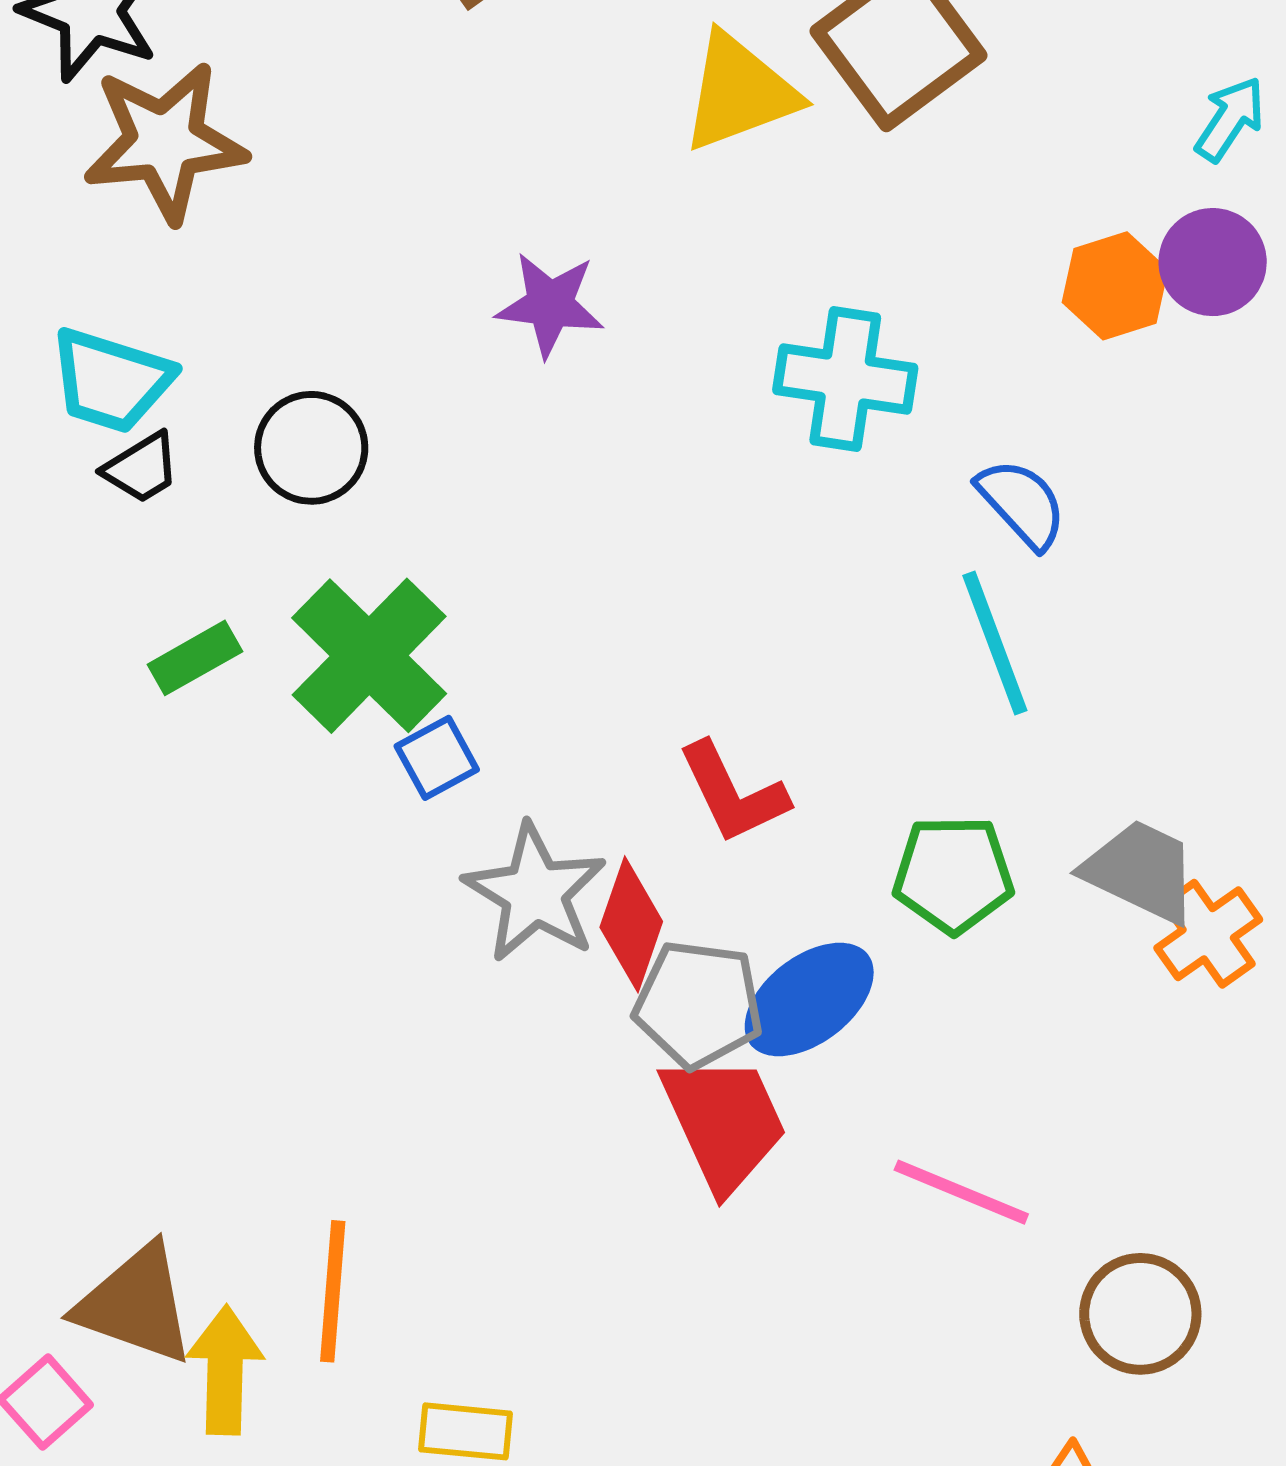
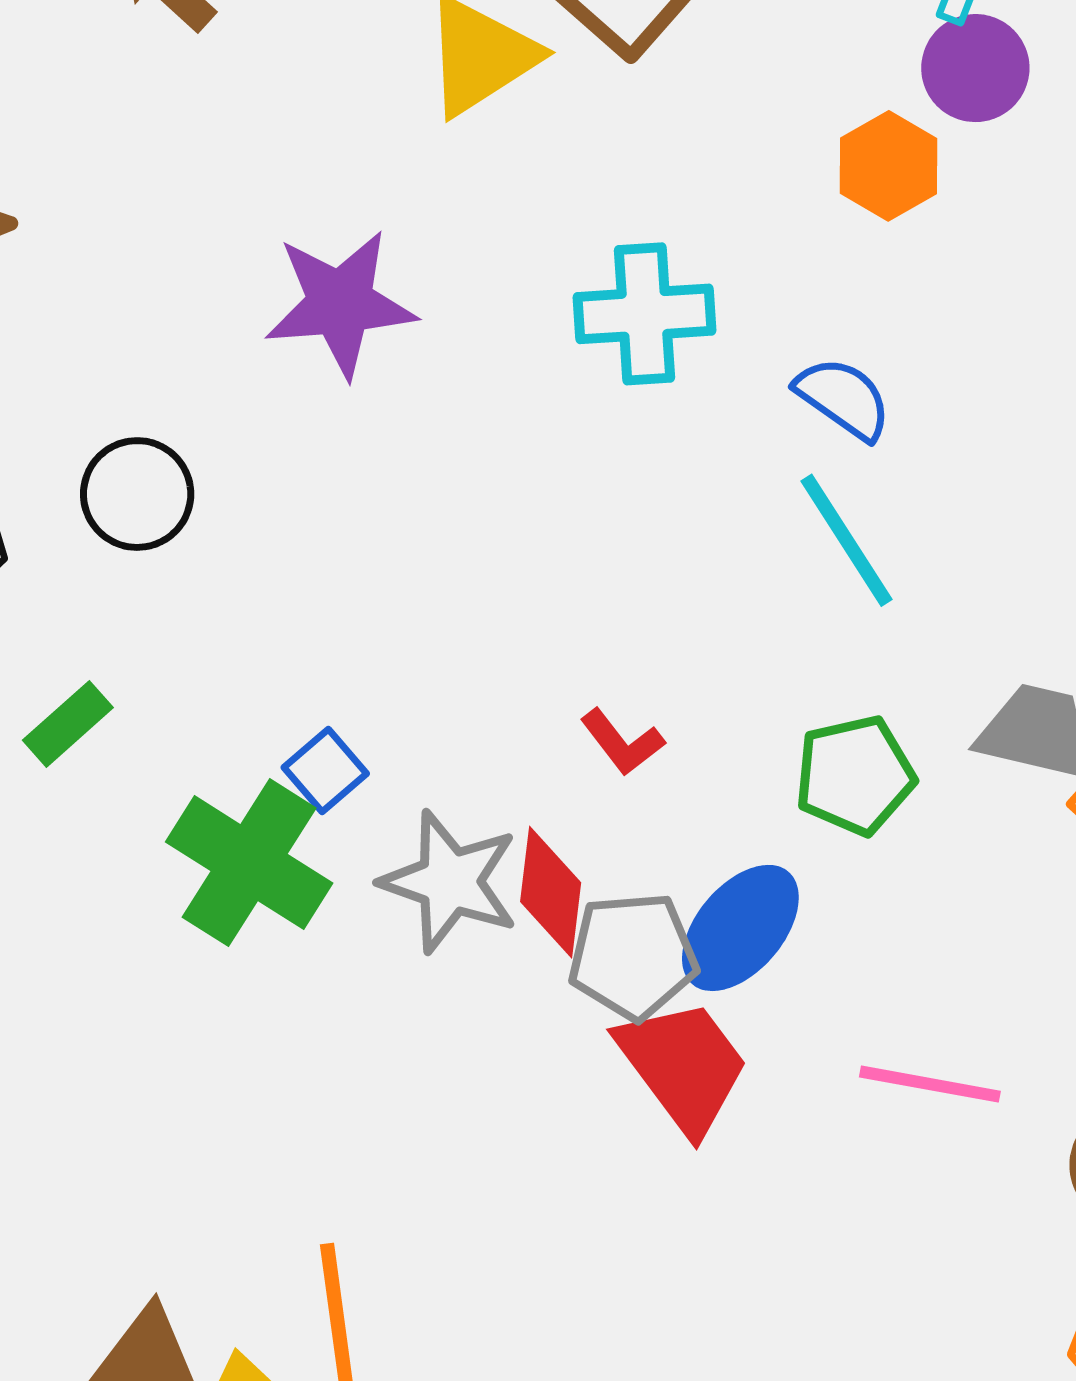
purple circle: (1213, 262) -> (975, 68), moved
purple star: (550, 305) -> (340, 304), size x1.4
green cross: (369, 656) -> (249, 863), moved
red L-shape: (733, 793) -> (622, 742), size x0.7

